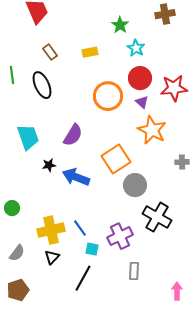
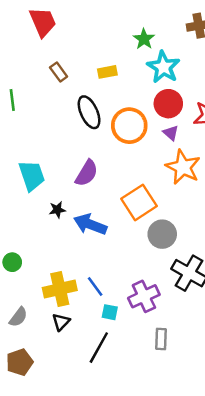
cyan star: (136, 48) -> (163, 67), size x1.5
black ellipse: (42, 85) -> (89, 112), moved

